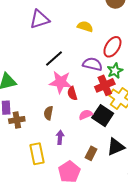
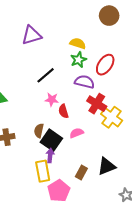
green star: (115, 71) -> (78, 60), moved
pink star: (61, 82) -> (52, 100), size x0.6
red cross: (105, 85) -> (97, 104), turned -36
black square: (103, 116) -> (51, 140), moved
yellow rectangle: (37, 154) -> (43, 171), moved

